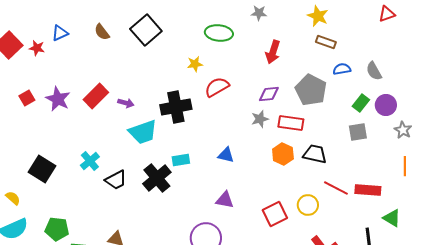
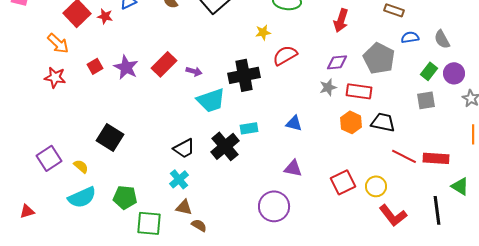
cyan cross: (90, 161) -> (179, 179), moved
yellow circle: (308, 205) -> (376, 186), moved

